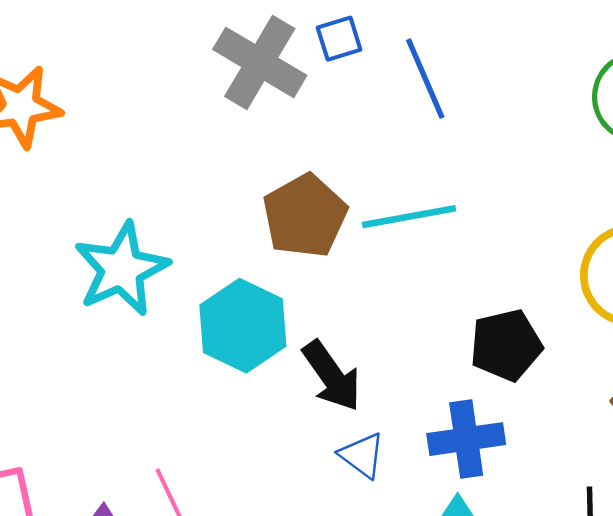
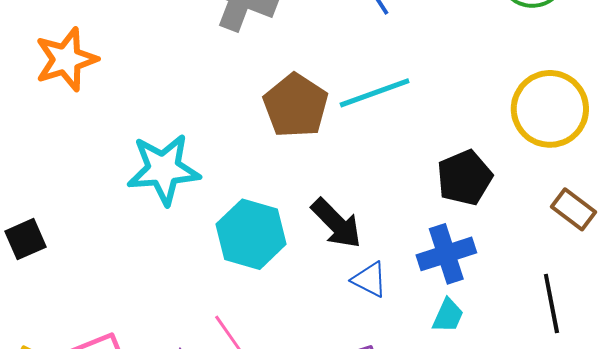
cyan star: (121, 269) -> (164, 169), turned 30
cyan hexagon: (243, 326) -> (251, 234), moved

